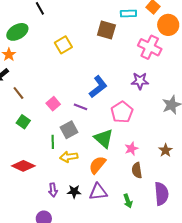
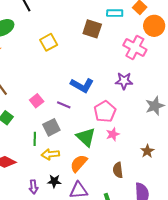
blue L-shape: (98, 87) -> (82, 85), turned 65
pink star: (131, 149) -> (113, 134), moved
black star: (74, 192) -> (54, 181), moved

